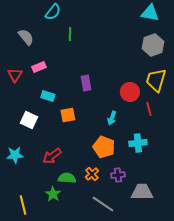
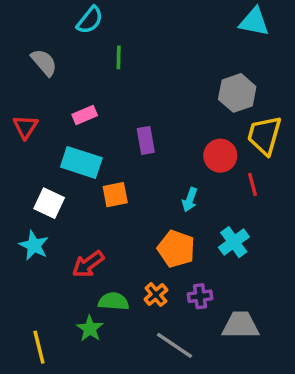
gray hexagon: (153, 45) -> (237, 93), moved
pink rectangle: (39, 67) -> (85, 115), moved
cyan rectangle: (48, 96) -> (81, 162), size x1.6
cyan cross: (138, 143) -> (234, 242), turned -30
cyan star: (15, 155) -> (34, 245), moved, turned 30

